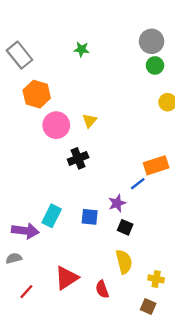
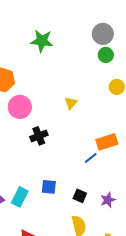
green star: (81, 49) -> (42, 41), size x1.6
yellow triangle: (90, 121) -> (71, 103), moved
purple star: (117, 203) -> (108, 200), moved
cyan rectangle: (52, 216) -> (20, 197), moved

